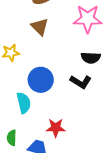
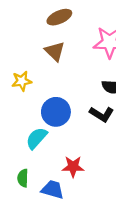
cyan semicircle: (24, 103) -> (37, 138), turned -125

